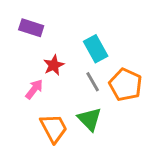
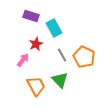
purple rectangle: (31, 28) -> (31, 16), moved
cyan rectangle: (96, 49) -> (54, 28), moved

